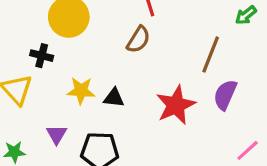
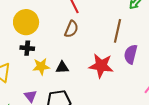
black cross: (42, 56) -> (27, 48), moved
red star: (176, 105) -> (101, 66), turned -30

